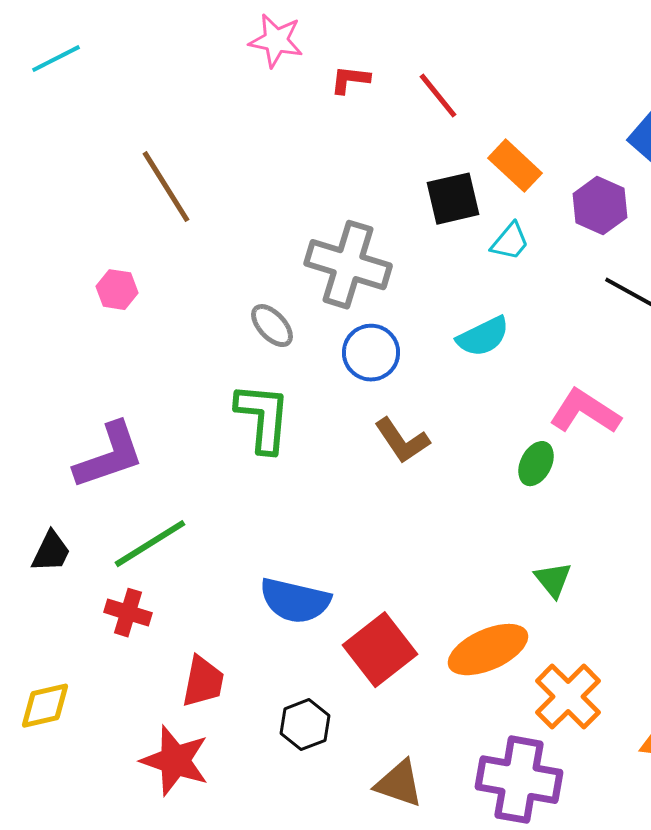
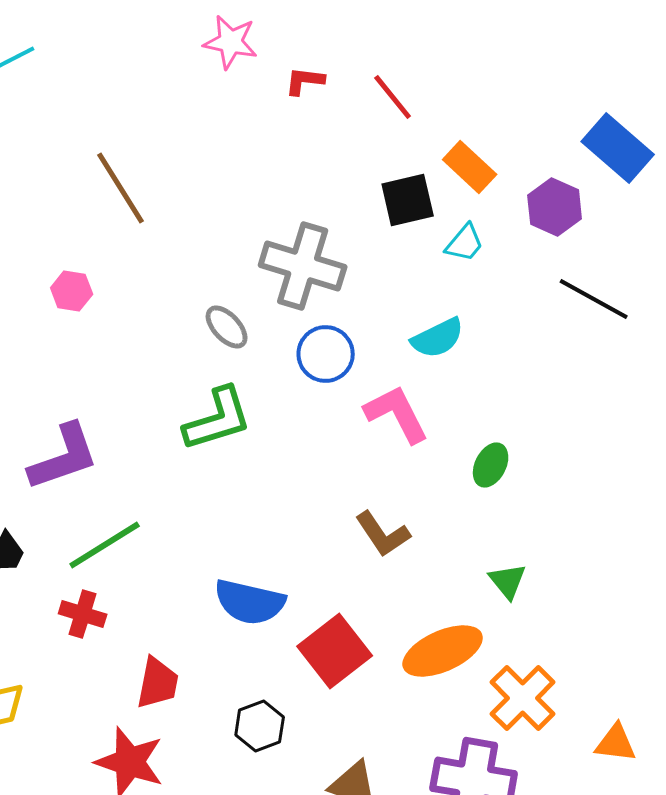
pink L-shape: (585, 412) -> (397, 414), moved, turned 30
green L-shape: (263, 418) -> (218, 419), turned 68
brown L-shape: (402, 441) -> (383, 534), moved

